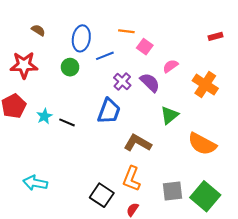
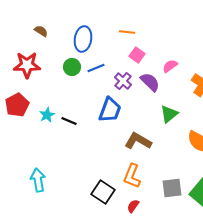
pink square: (145, 47) -> (137, 55), moved
blue line: (105, 56) -> (96, 68), moved
cyan arrow: (35, 183) -> (38, 180), turned 70

